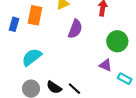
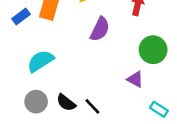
blue rectangle: (14, 24) -> (21, 16), turned 32
cyan rectangle: (125, 79) -> (159, 109), moved

